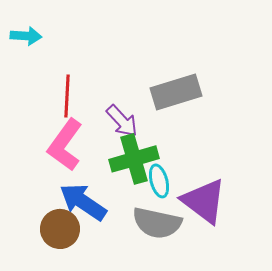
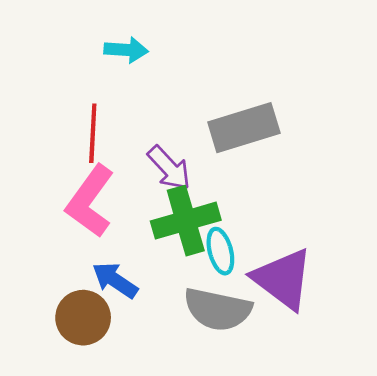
cyan arrow: (26, 36) -> (126, 50), moved
blue arrow: (83, 202) -> (115, 280), size x0.7

